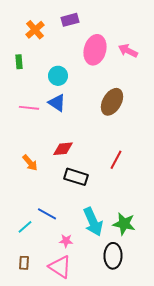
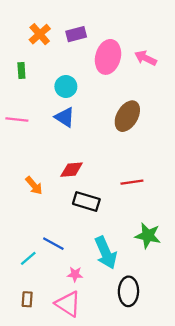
purple rectangle: (70, 20) -> (76, 34), moved
pink line: (29, 108) -> (17, 120), moved
red line: (116, 160) -> (132, 182), turned 54
green star: (124, 224) -> (148, 236), moved

